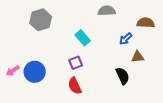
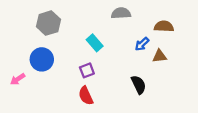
brown triangle: (138, 57) -> (160, 56), moved
blue circle: (35, 72) -> (42, 59), moved

